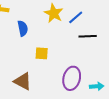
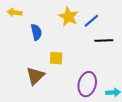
brown triangle: (23, 81) -> (35, 76), moved, turned 48

